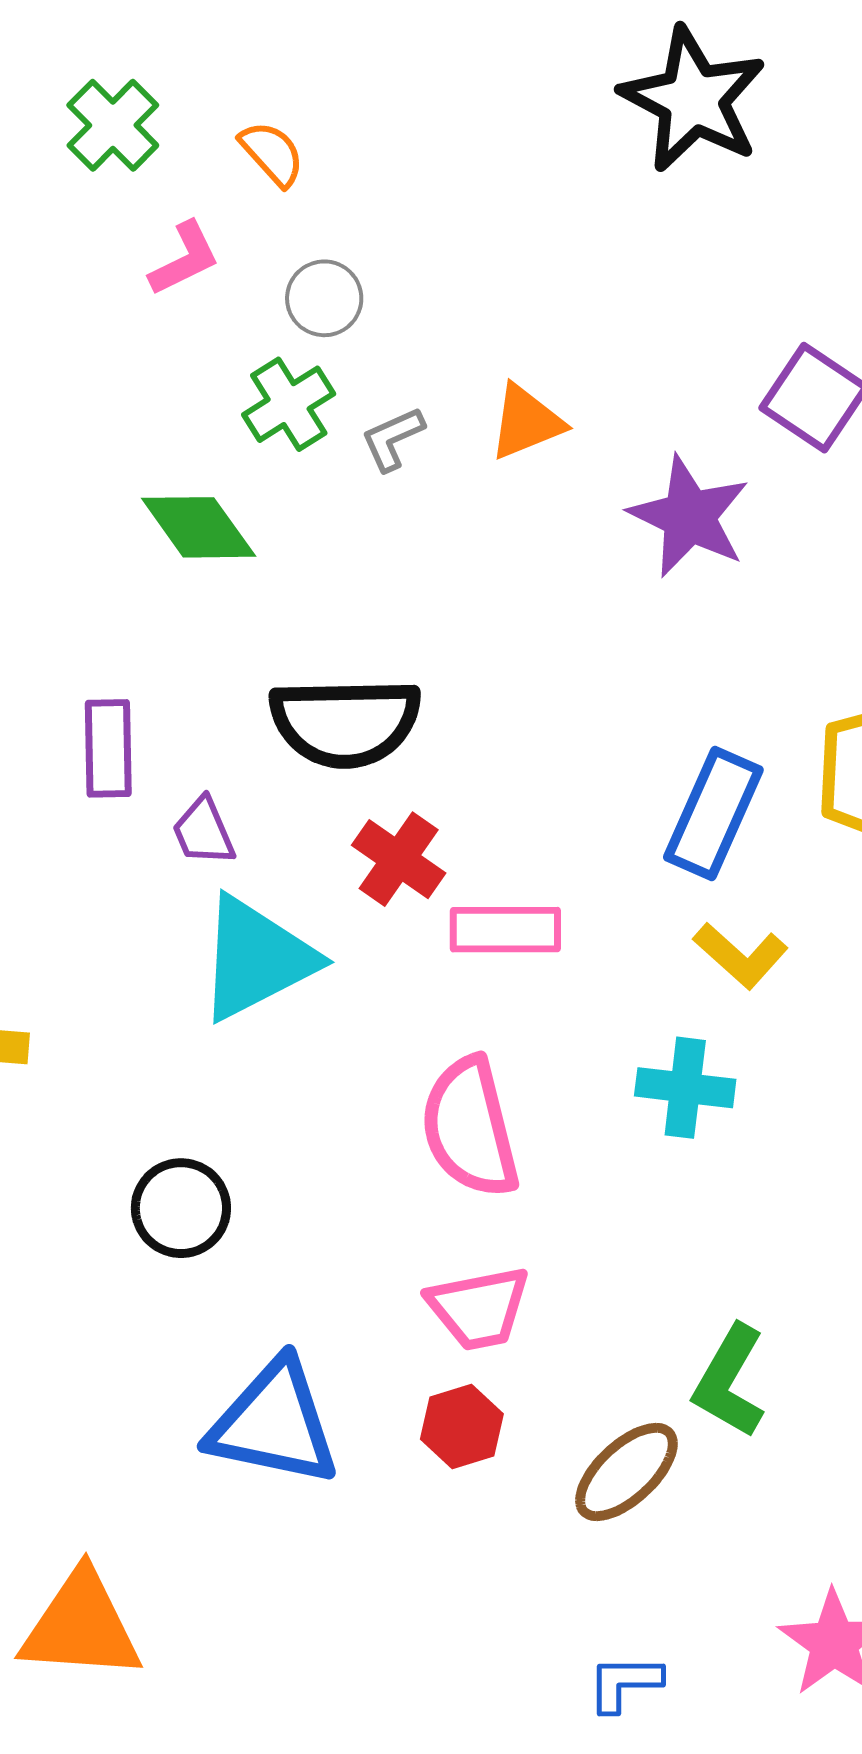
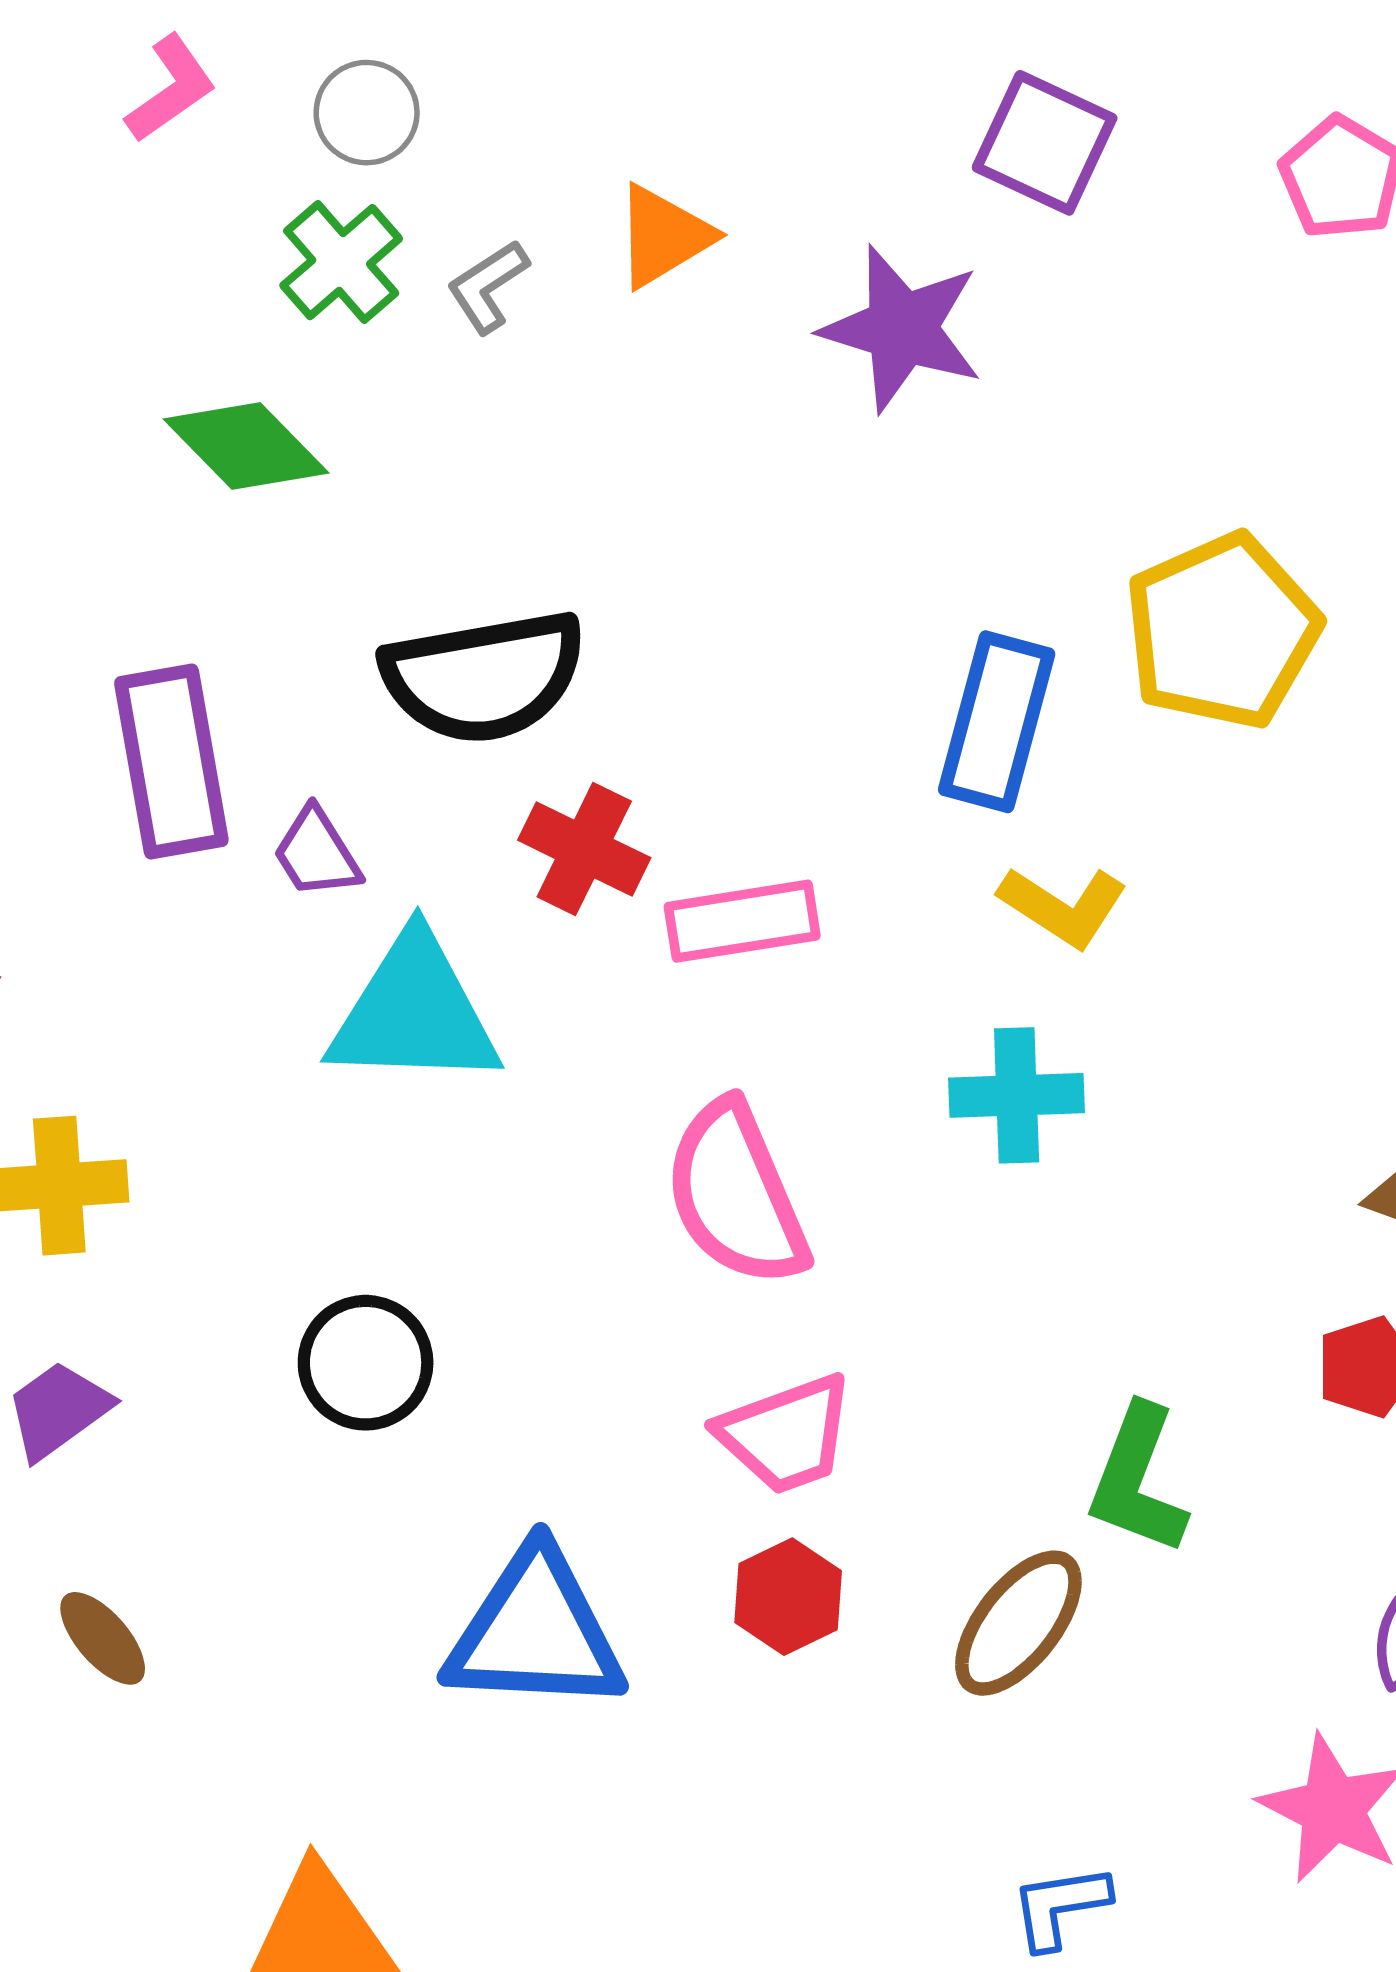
purple rectangle: (108, 748) -> (171, 762), size x1.4
cyan triangle: (256, 958) -> (414, 1012), turned 38

